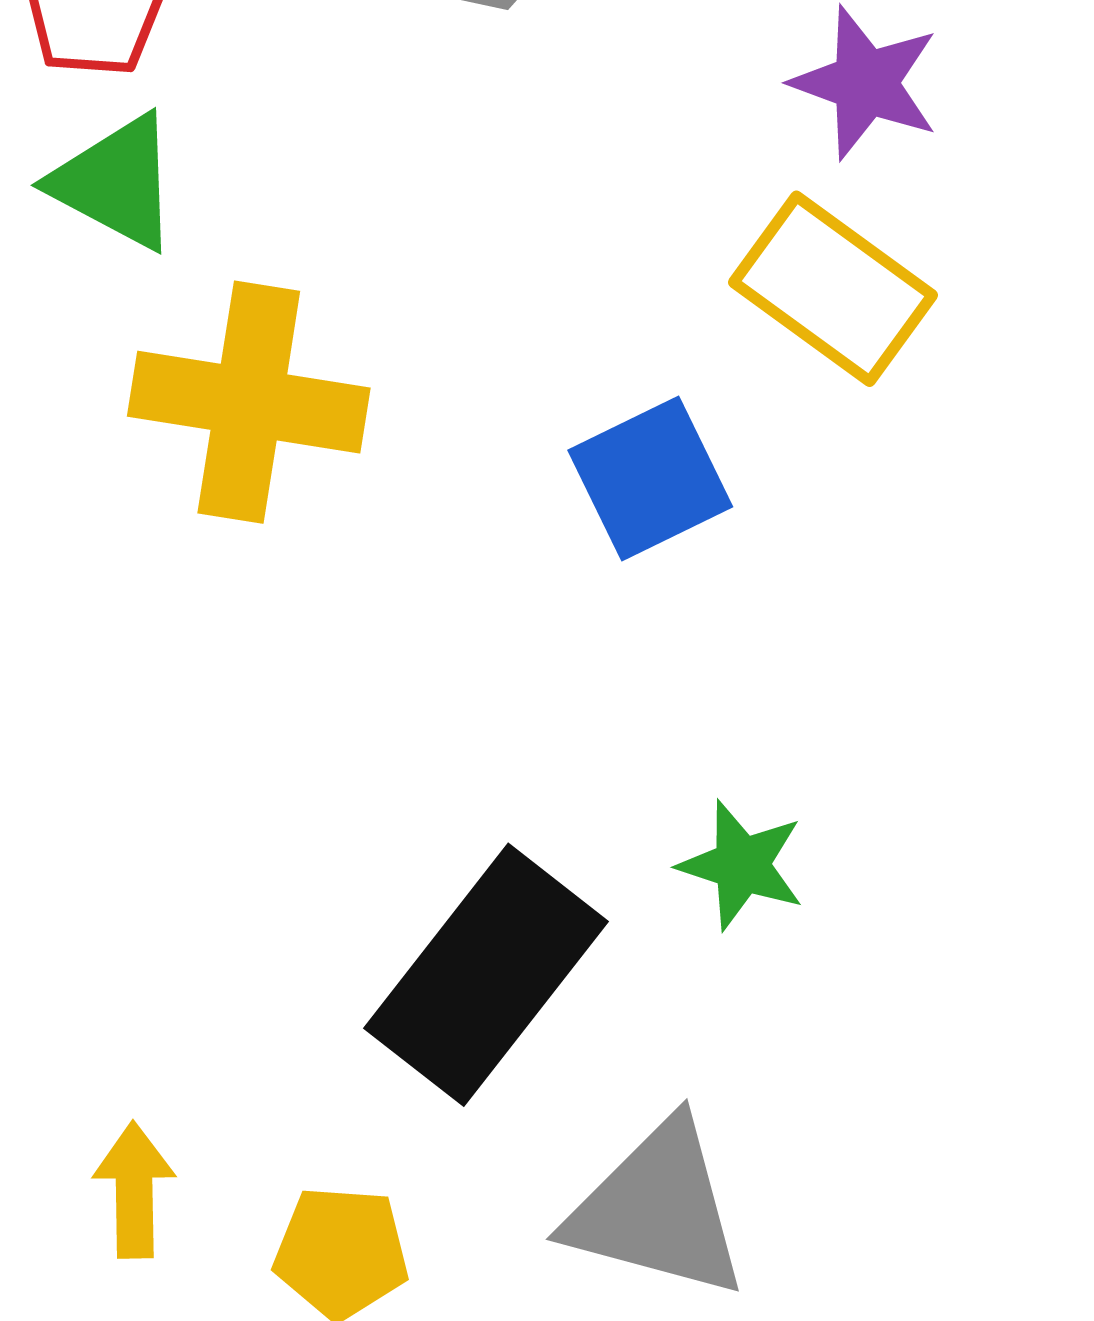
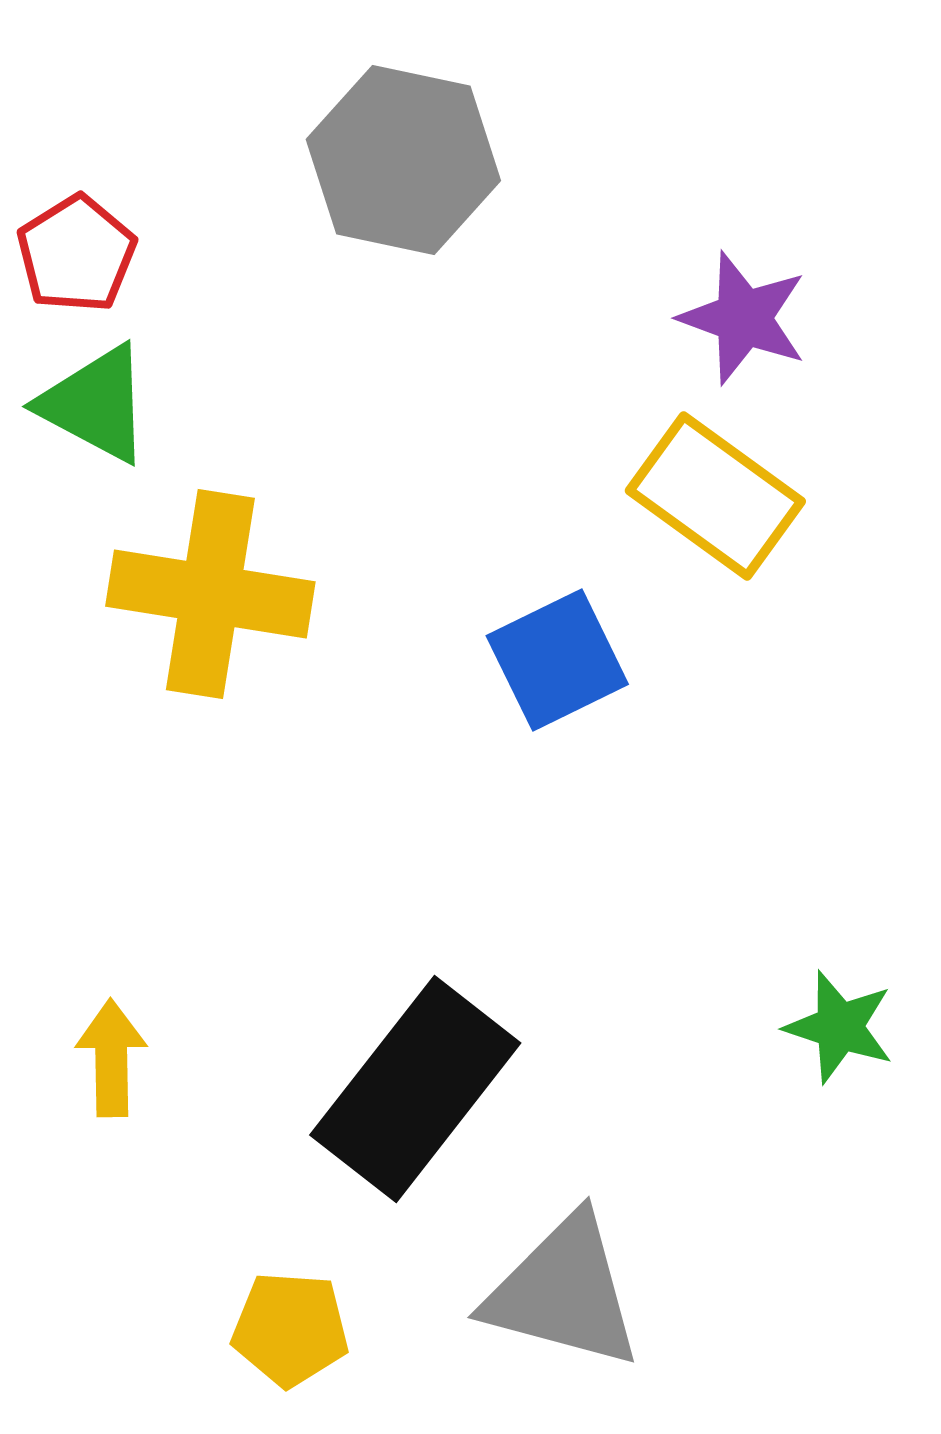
green star: (742, 865) -> (839, 1027), moved
yellow arrow: (134, 1190) -> (111, 1058), moved

